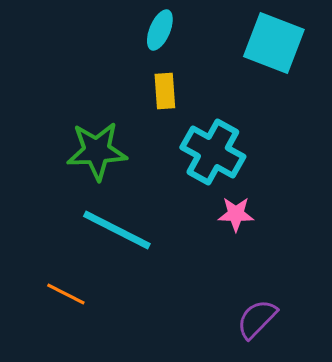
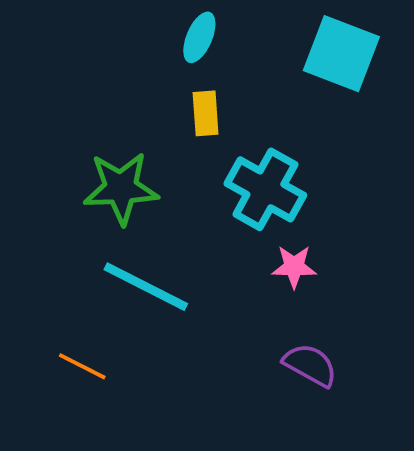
purple semicircle: (257, 319) -> (310, 365), moved, turned 75

